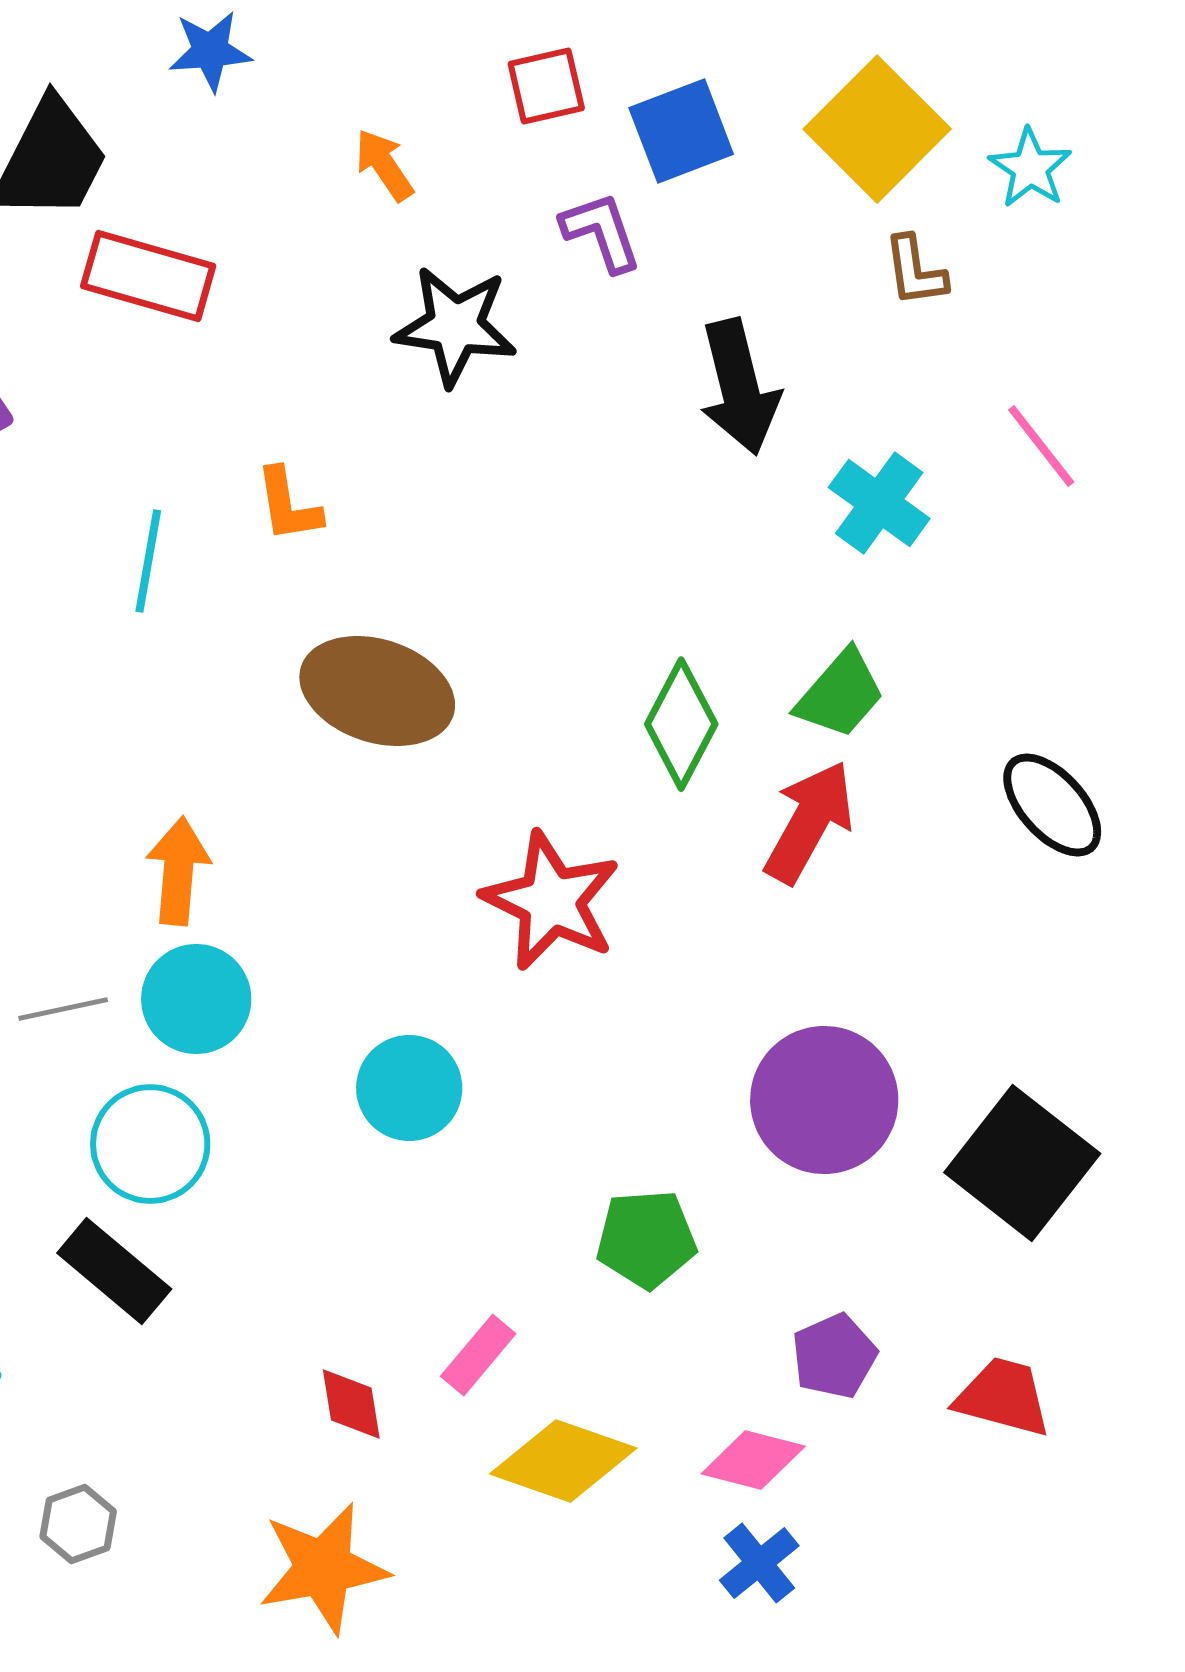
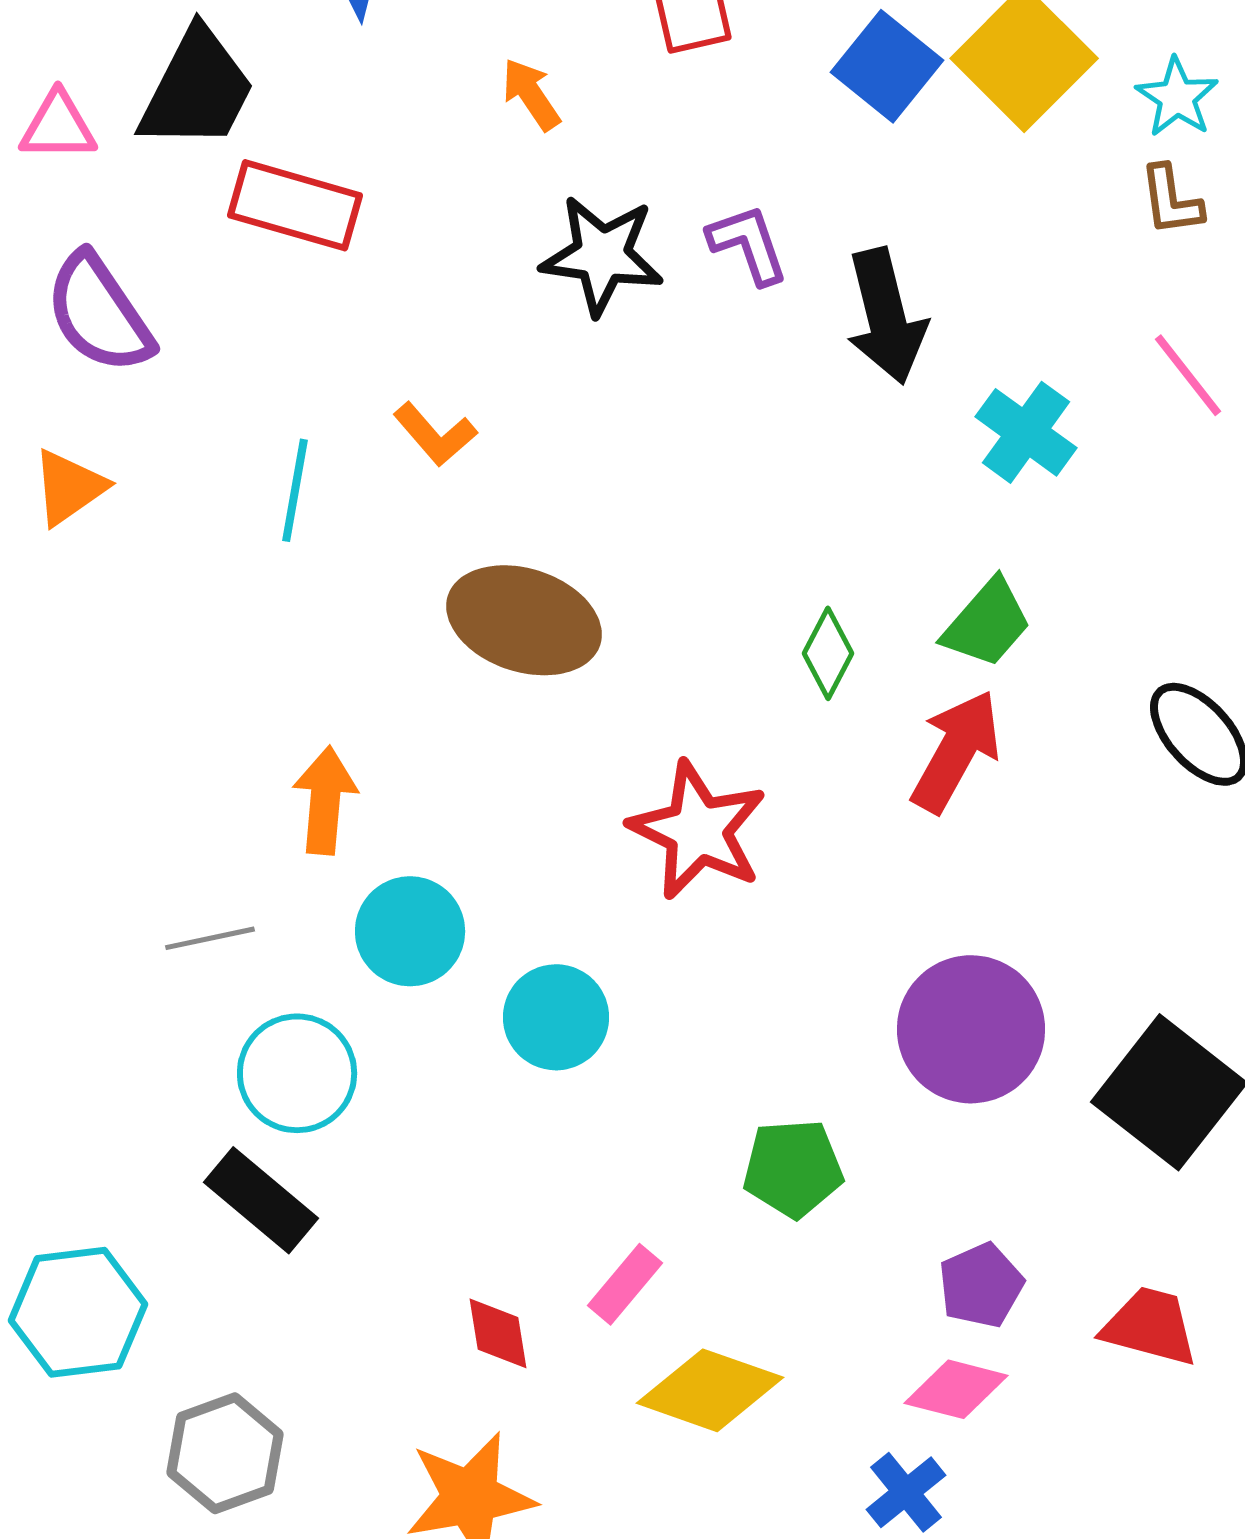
blue square: (681, 131) -> (887, 66), moved, turned -30
purple L-shape: (601, 232) -> (748, 244), moved
brown L-shape: (915, 271) -> (1171, 200), moved
orange L-shape: (288, 505) -> (435, 434), turned -32
green diamond: (681, 724) -> (828, 653), size x0.7
cyan circle: (196, 999) -> (410, 931), moved
pink diamond: (753, 1460) -> (956, 1389), moved
gray hexagon: (78, 1524) -> (225, 1453), size x1.5

